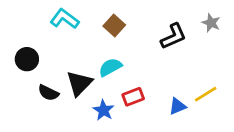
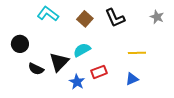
black L-shape: (173, 36) -> (115, 18), moved, turned 90
yellow line: (206, 94) -> (137, 53), moved, turned 30

